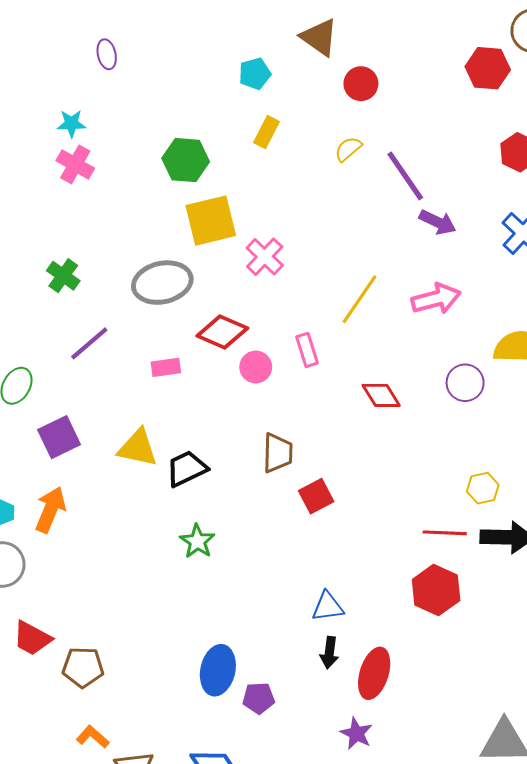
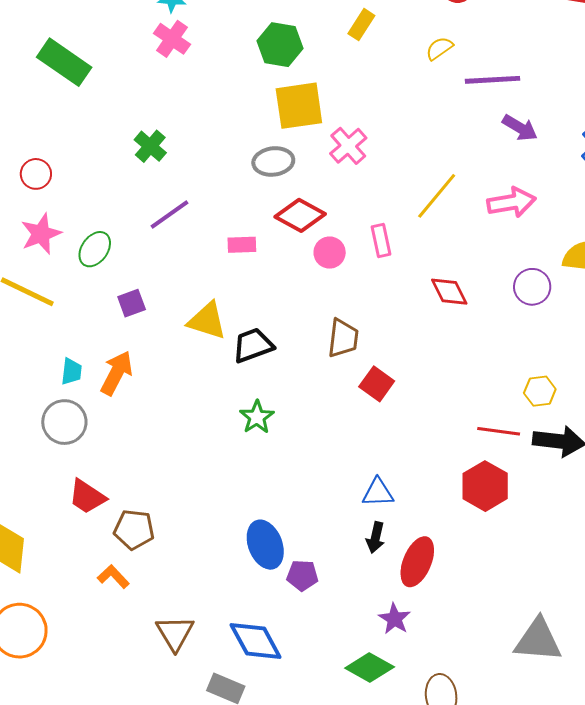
purple line: (405, 176) -> (493, 80), turned -64
gray ellipse: (162, 283) -> (273, 161), moved, size x0.7
purple square: (59, 437) -> (132, 303), size x0.7
red square: (316, 496) -> (377, 384), turned -32
blue ellipse: (218, 670) -> (265, 545), turned -39
orange L-shape: (93, 737) -> (113, 577), moved

